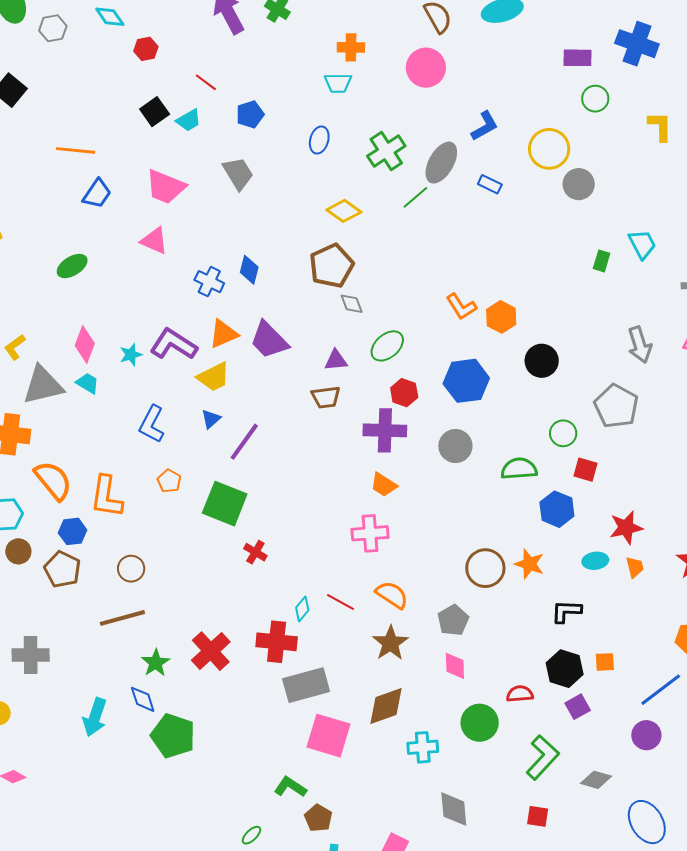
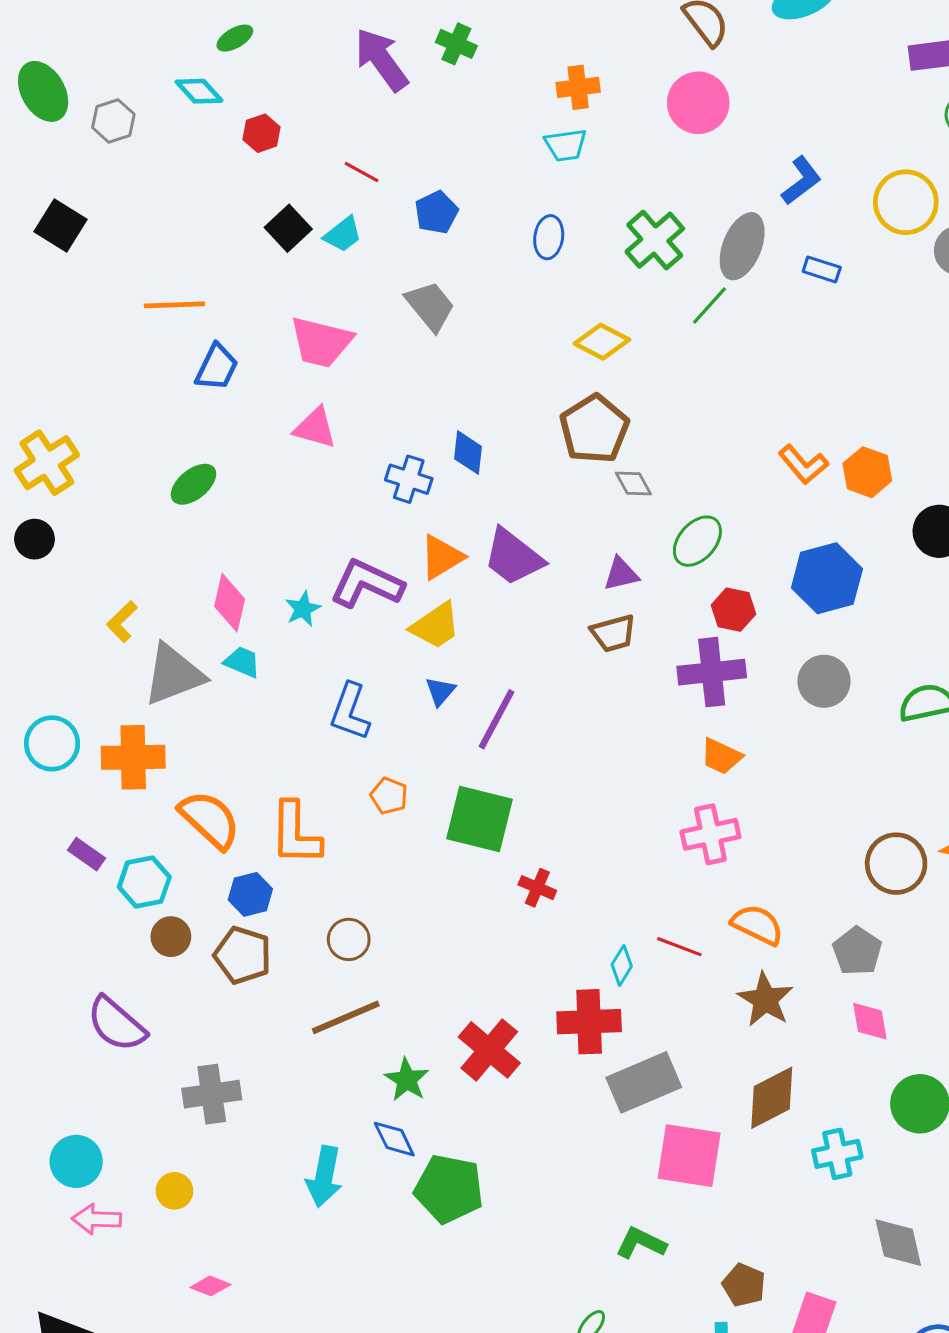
brown pentagon: (318, 818) -> (744, 1285), moved

